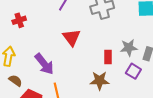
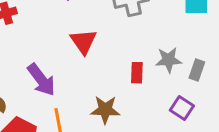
purple square: (133, 71) -> (182, 108), moved
brown star: (100, 81) -> (105, 110), moved

